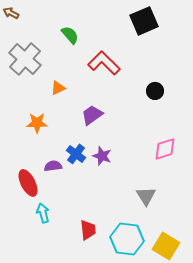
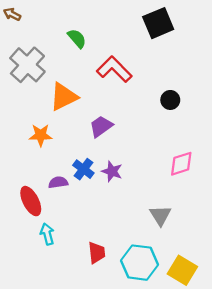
orange triangle: (58, 88) -> (64, 97), size x1.8

